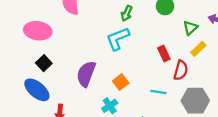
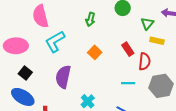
cyan L-shape: (118, 39) -> (55, 42), moved
yellow rectangle: (198, 49) -> (157, 41), turned 64
orange square: (121, 82) -> (95, 52), moved

